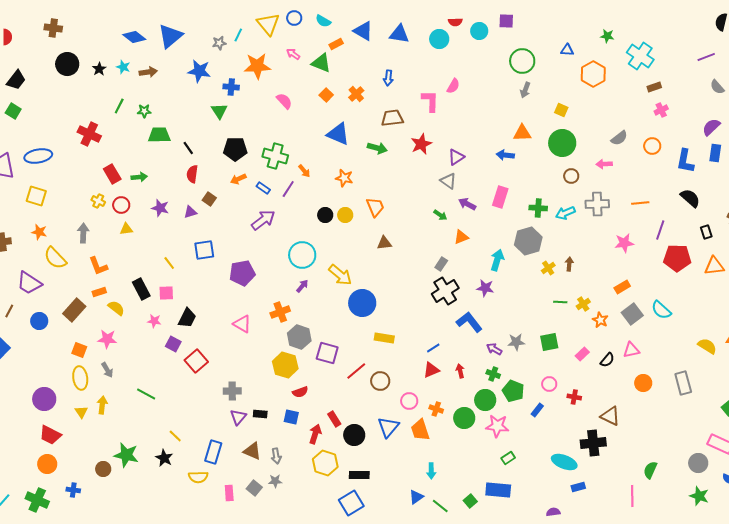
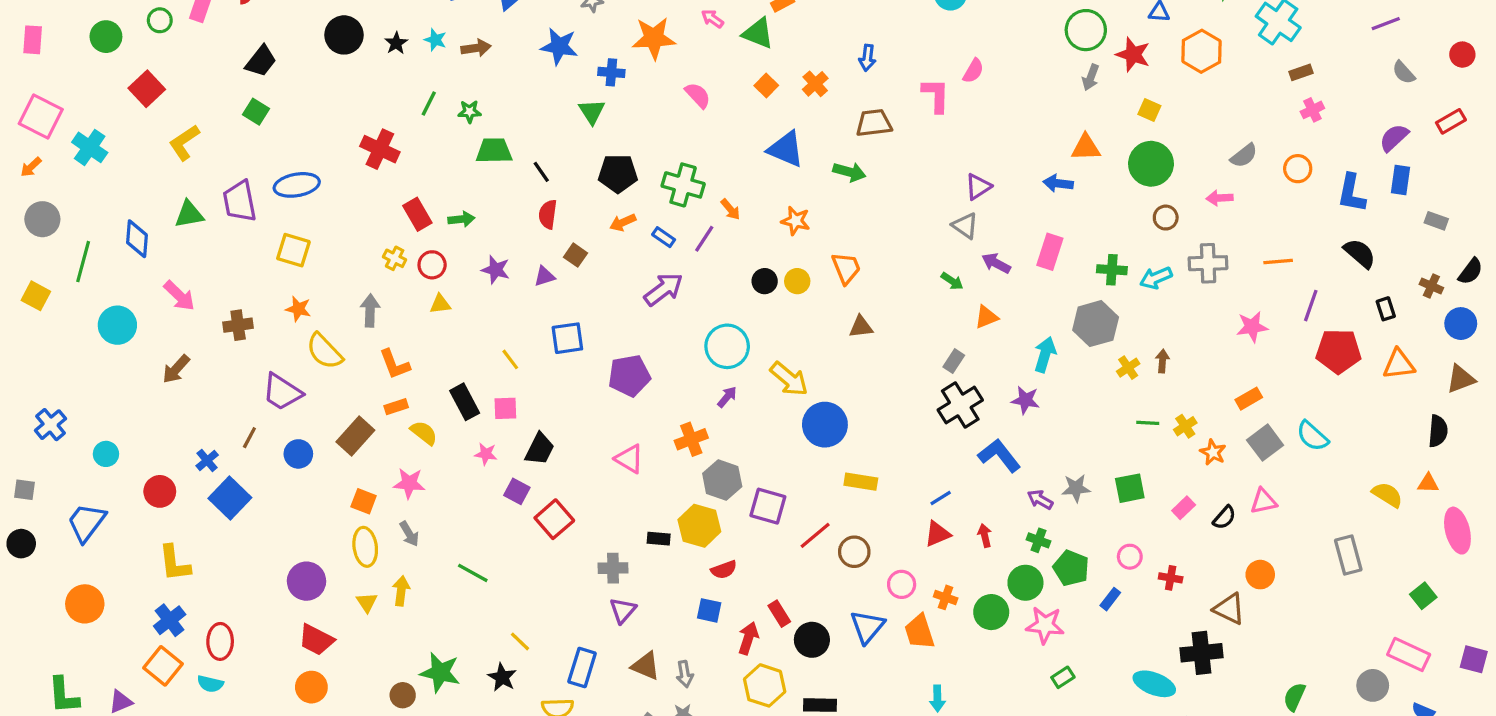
red star: (421, 144) -> (1133, 55), moved, turned -30
orange circle: (643, 383) -> (1260, 575), moved
black rectangle: (260, 414) -> (659, 539), moved

